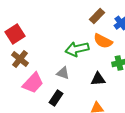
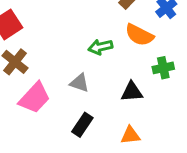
green arrow: (77, 49) -> (100, 47), size x0.7
black rectangle: (56, 98) -> (82, 125), moved

